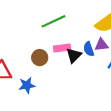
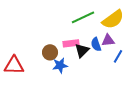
green line: (54, 21) -> (83, 17), moved
blue star: (27, 85) -> (60, 65), moved

